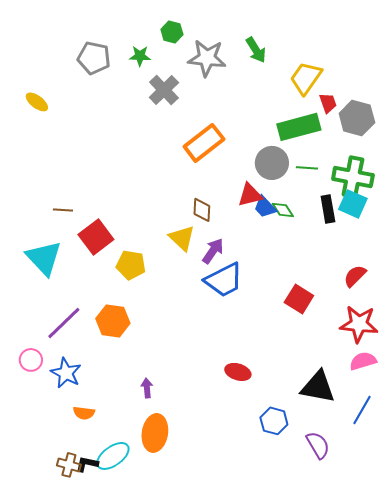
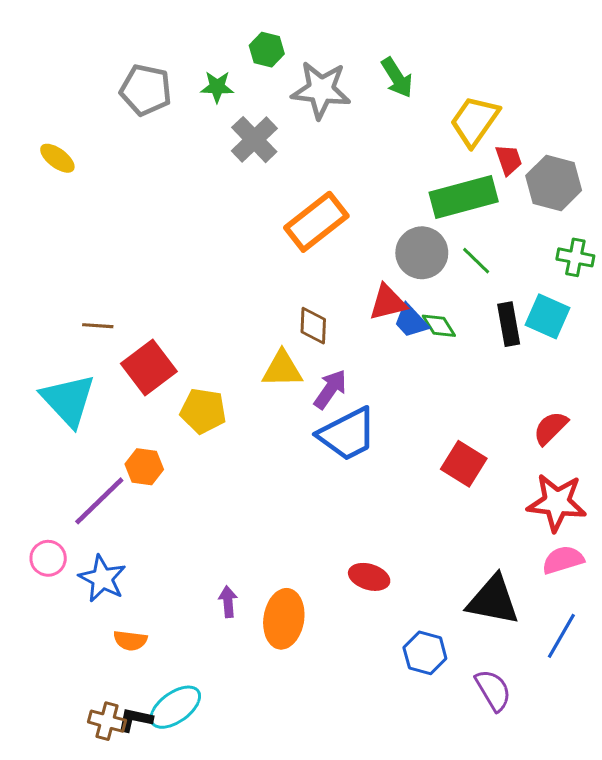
green line: (307, 168) -> (476, 261), turned 40
green cross: (353, 177) -> (575, 257), moved, size x0.6
yellow triangle: (182, 238) -> (282, 369), turned -44
orange hexagon: (113, 321) -> (144, 467), moved, size x0.7
orange ellipse: (155, 433) -> (284, 619), moved

